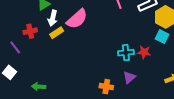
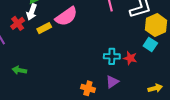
white arrow: (53, 18) -> (32, 12), moved
red cross: (30, 31) -> (18, 23), turned -32
green arrow: (39, 87) -> (19, 70), moved

